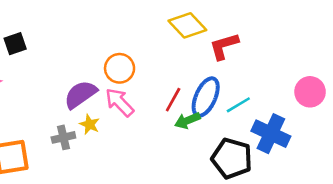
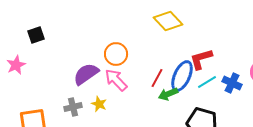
red L-shape: (224, 46) -> (201, 59), moved
yellow star: (90, 124) -> (99, 104), moved
blue cross: (271, 134) -> (232, 83), moved, size x0.7

